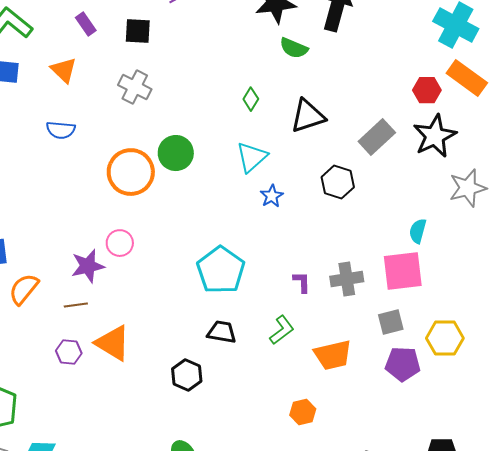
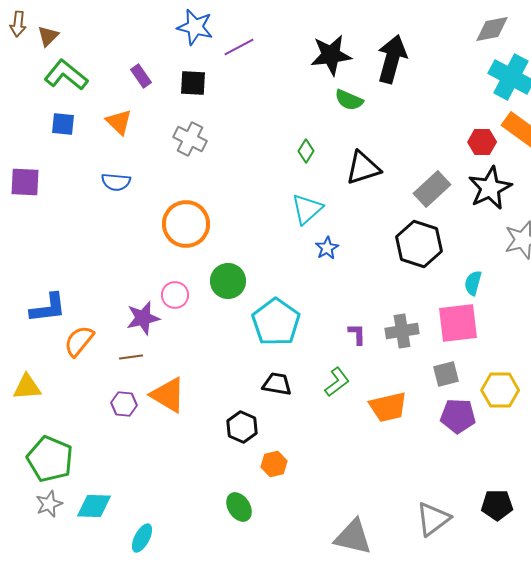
green circle: (176, 153) -> (228, 281), moved
black hexagon: (338, 182) -> (419, 244), moved, size x1.4
orange hexagon: (303, 412) -> (274, 464), moved

